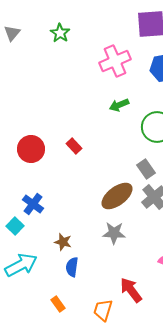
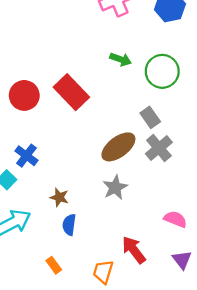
green arrow: (119, 105) -> (121, 59), moved, turned -138
red rectangle: (74, 146) -> (71, 92), size x2.0
gray star: (114, 233) -> (115, 187), turned -30

